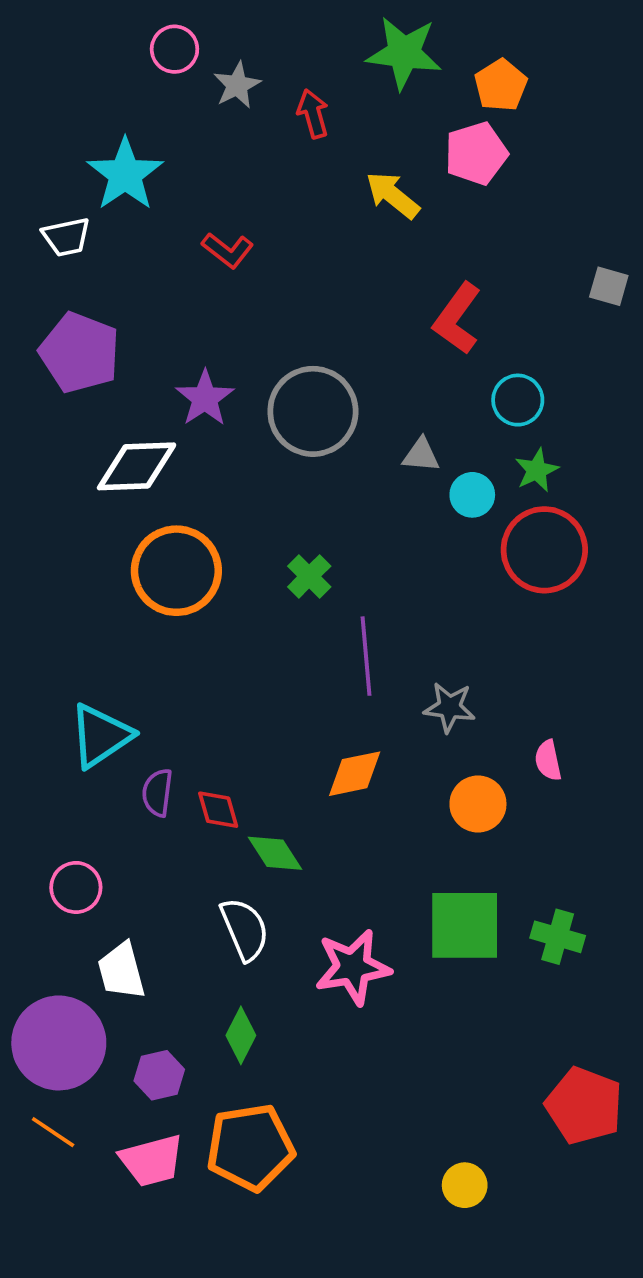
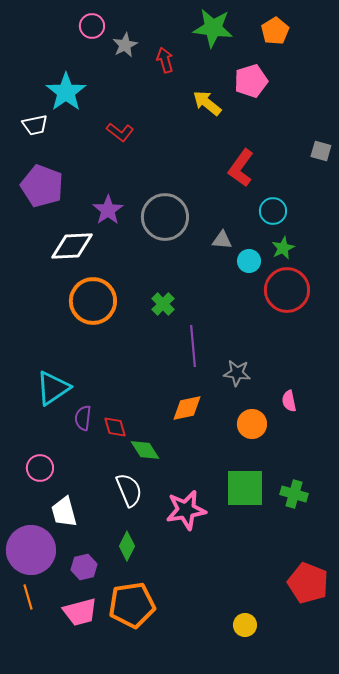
orange pentagon: (501, 85) -> (275, 31), moved
orange line: (53, 1132) -> (28, 597), turned 40

